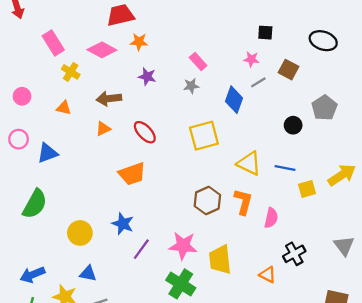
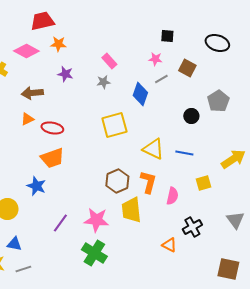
red ellipse: (145, 132) -> (52, 128), moved, turned -35
yellow square: (307, 189) -> (203, 183), moved
blue star: (123, 224) -> (36, 186), moved
yellow trapezoid: (220, 260) -> (131, 210), moved

